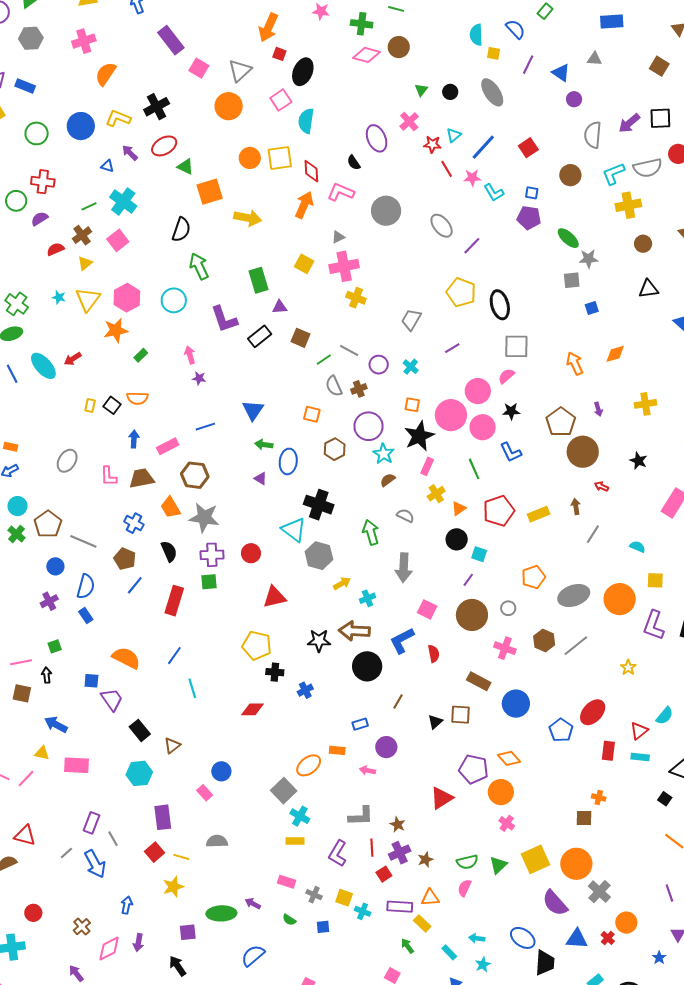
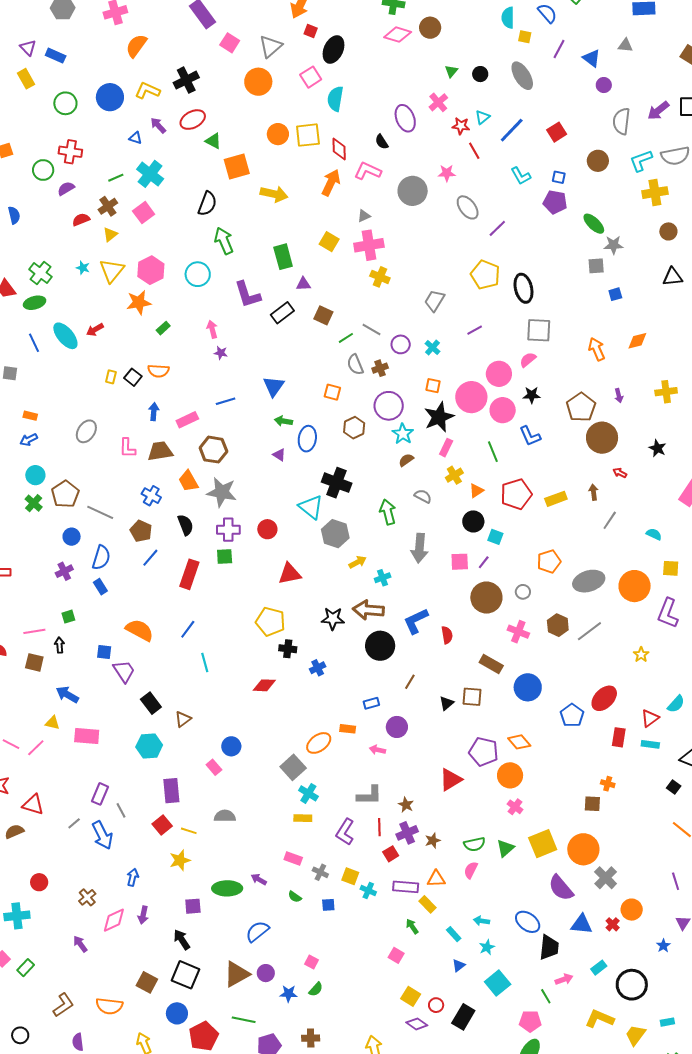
pink star: (472, 178) -> (447, 173), moved
pink square: (427, 609) -> (460, 562), moved, turned -30

